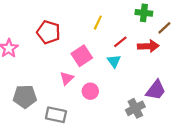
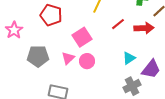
cyan triangle: (114, 61) -> (129, 58), moved, turned 32
pink circle: (90, 91) -> (87, 61), moved
gray pentagon: (25, 97) -> (38, 56), moved

